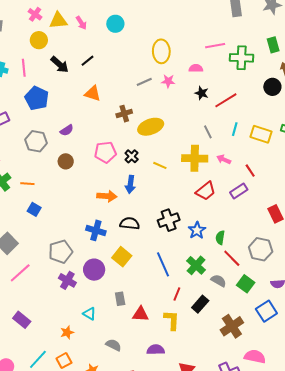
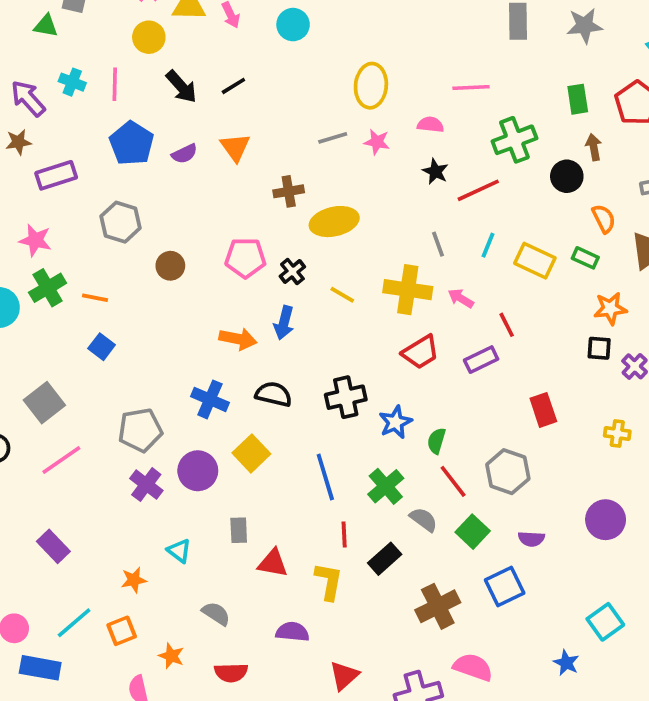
green cross: (242, 58) -> (514, 140), moved, turned -30
orange triangle: (93, 94) -> (235, 147), turned 30
purple semicircle: (67, 130) -> (184, 154), moved
red line: (177, 294) -> (344, 534), turned -32

